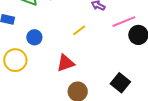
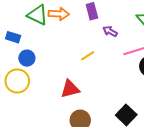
blue circle: (34, 37) -> (27, 58), moved

